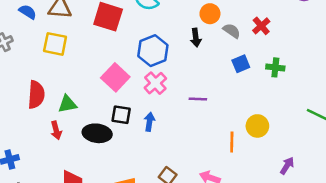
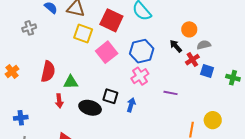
red cross: (261, 26) -> (192, 60), moved
gray semicircle: (232, 31) -> (204, 45), turned -56
black arrow: (196, 38) -> (176, 46), turned 136
yellow square: (55, 44) -> (83, 33), moved
blue square: (241, 64) -> (207, 71), turned 32
pink square: (115, 77) -> (107, 52), moved

